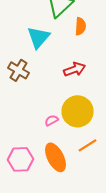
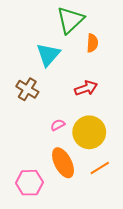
pink semicircle: (52, 120) -> (58, 125), moved
orange ellipse: (56, 157) -> (63, 163), moved

